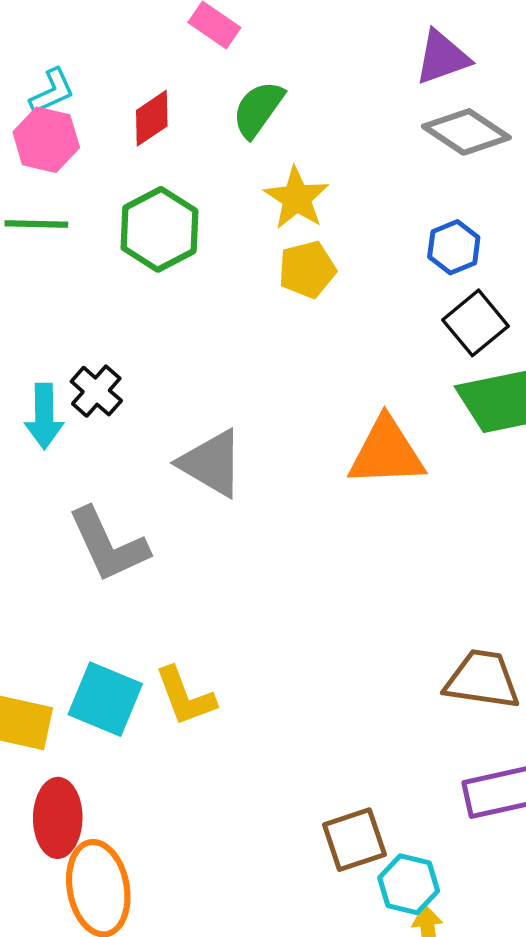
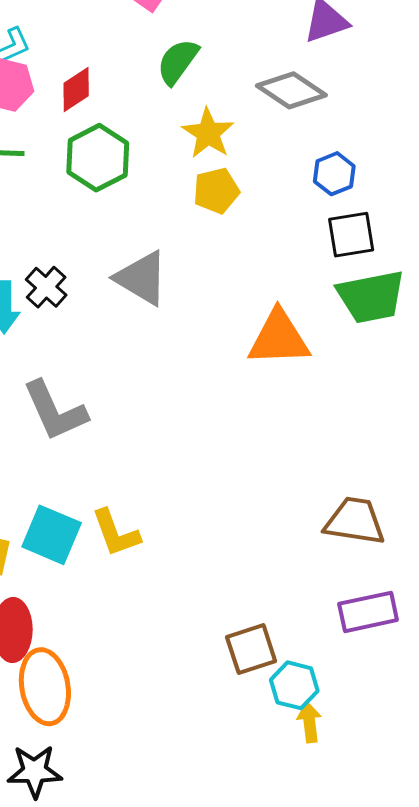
red diamond: (152, 118) -> (76, 90), moved
gray diamond: (466, 132) -> (291, 90), moved
black square: (475, 323) -> (351, 235), turned 30
gray triangle: (211, 463) -> (142, 278), moved

